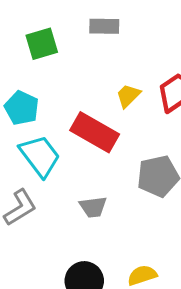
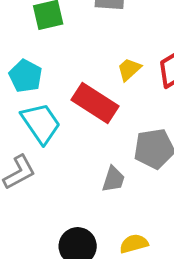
gray trapezoid: (93, 207) -> (113, 179), moved, turned -68

